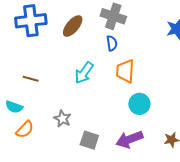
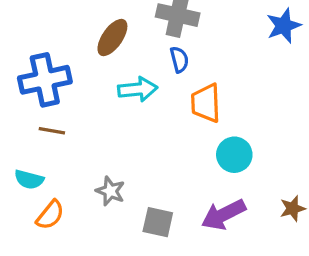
blue cross: (31, 21) -> (45, 80), moved
cyan arrow: (84, 73) -> (138, 89), moved, turned -125

